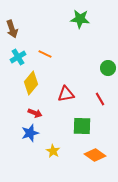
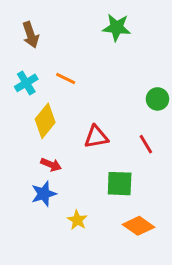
brown arrow: (12, 29) -> (31, 35), moved

